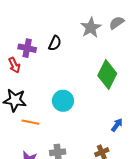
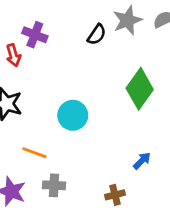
black semicircle: (55, 43) -> (97, 34), moved
orange line: (30, 122) -> (34, 153), moved

